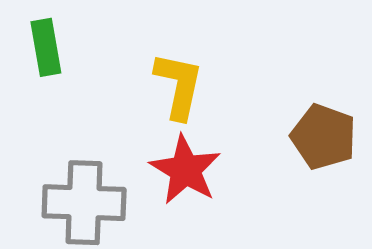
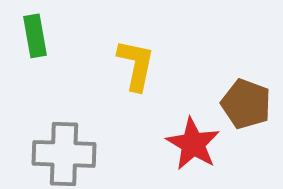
red star: (185, 170) -> (193, 144), moved

